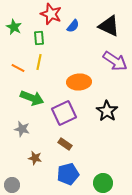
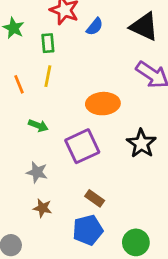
orange line: (18, 68) -> (19, 84), turned 40
green arrow: (32, 98) -> (38, 126), size x0.6
gray star: (22, 129) -> (37, 172), moved
brown rectangle: (65, 144) -> (95, 198), moved

